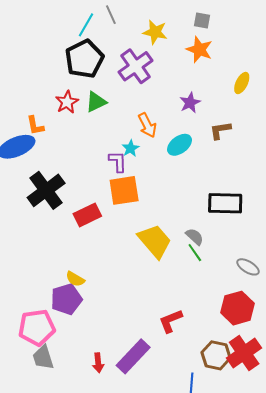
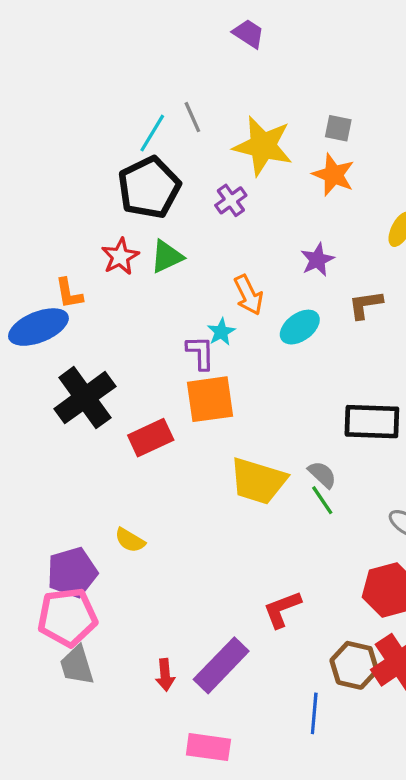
yellow star: (155, 32) -> (263, 146), size x1.5
purple cross: (136, 66) -> (231, 200), size x0.6
yellow trapezoid: (155, 241) -> (258, 481), turned 147
purple pentagon: (66, 299) -> (72, 572), moved

